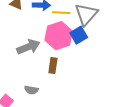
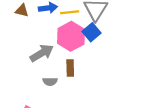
gray semicircle: (31, 90) -> (50, 81), moved

